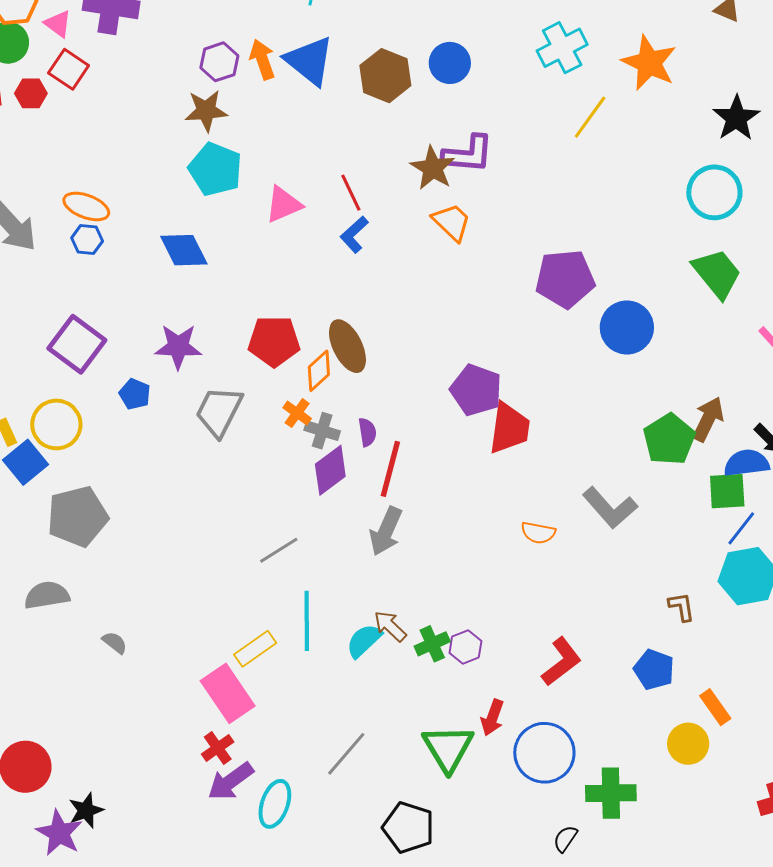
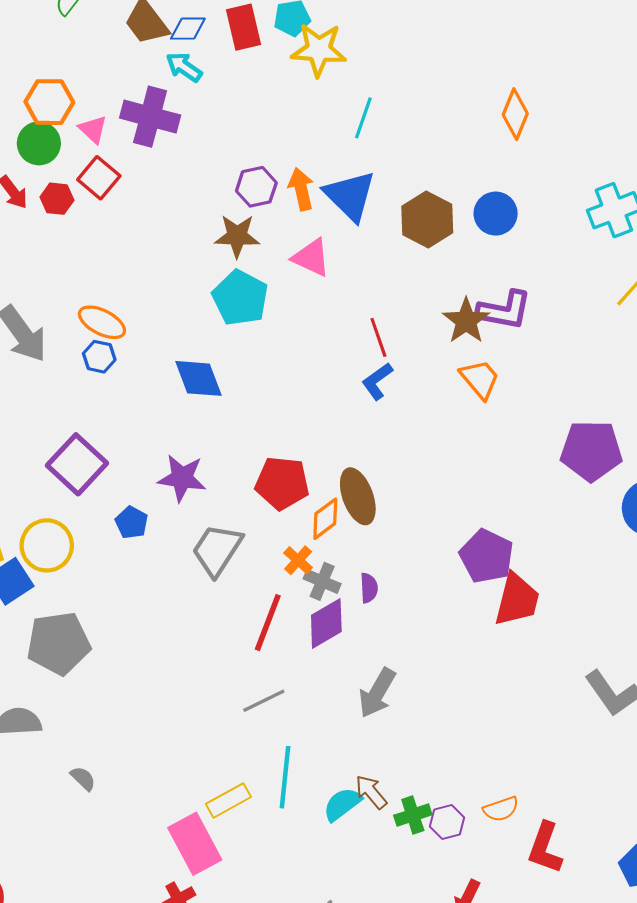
pink triangle: (283, 204) -> (311, 258), moved, turned 42
red line: (390, 469) -> (268, 623), moved
orange semicircle: (538, 533) -> (501, 809), moved, turned -36
red L-shape: (561, 662) -> (545, 848), turned 141

